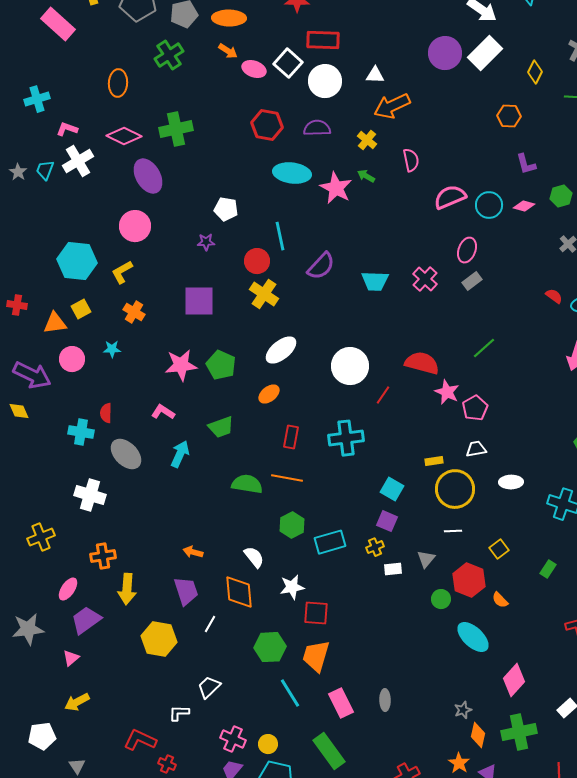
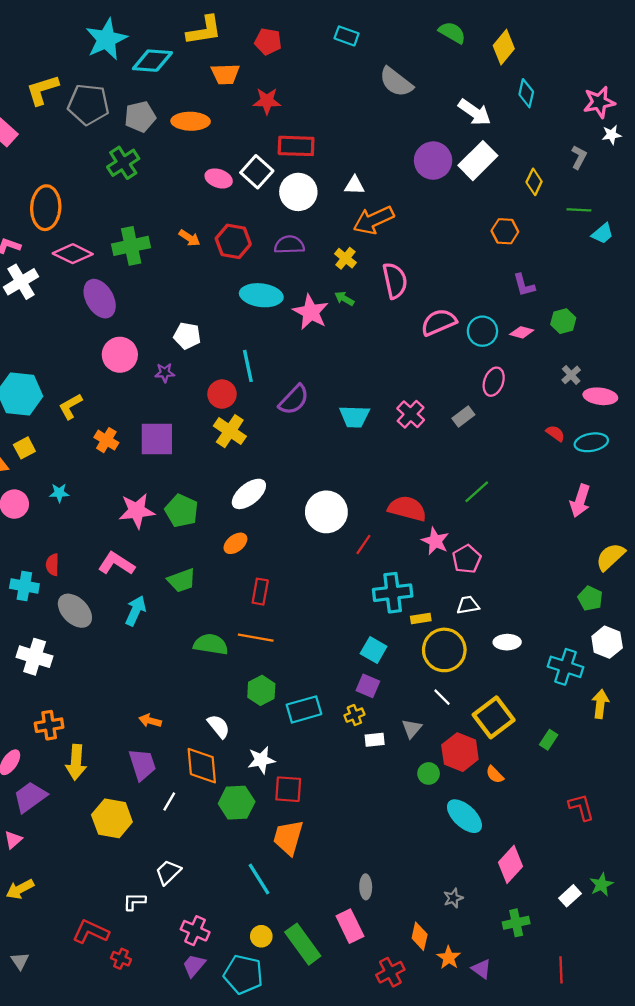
orange arrow: (228, 51) -> (189, 238), moved
orange ellipse: (118, 83) -> (46, 208), moved, size x1.4
pink semicircle: (411, 160) -> (395, 281), size x1.4
pink circle: (135, 226) -> (120, 355), moved
pink ellipse: (467, 250) -> (494, 382), moved
orange cross: (134, 312) -> (106, 440), moved
pink L-shape: (163, 412) -> (116, 564), size x1.4
cyan cross: (346, 438) -> (393, 593), moved
white line: (453, 531) -> (442, 697), turned 48
yellow square: (499, 549) -> (494, 717), size x1.8
green hexagon: (270, 647) -> (237, 803), moved
pink rectangle: (341, 703) -> (350, 926), moved
green cross: (519, 732) -> (516, 923), size x0.7
orange diamond: (478, 735) -> (420, 936), moved
yellow circle: (268, 744) -> (261, 936), moved

